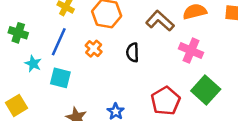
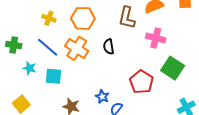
brown L-shape: (160, 21) -> (127, 18), turned -110
blue line: (59, 42) -> (48, 47), turned -65
orange cross: (94, 49) -> (77, 48), size x1.6

